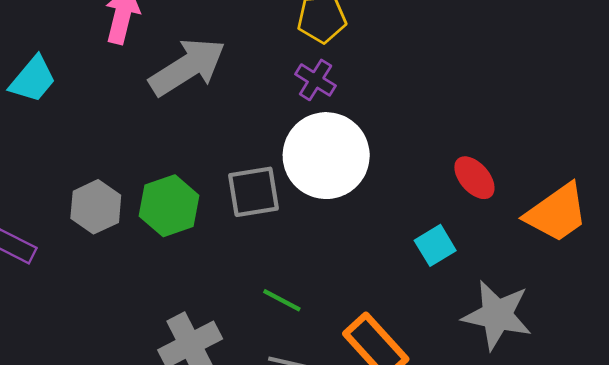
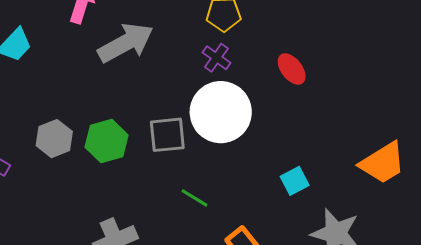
red ellipse: (474, 178) -> (292, 69), moved
green line: (282, 300) -> (194, 198), moved

